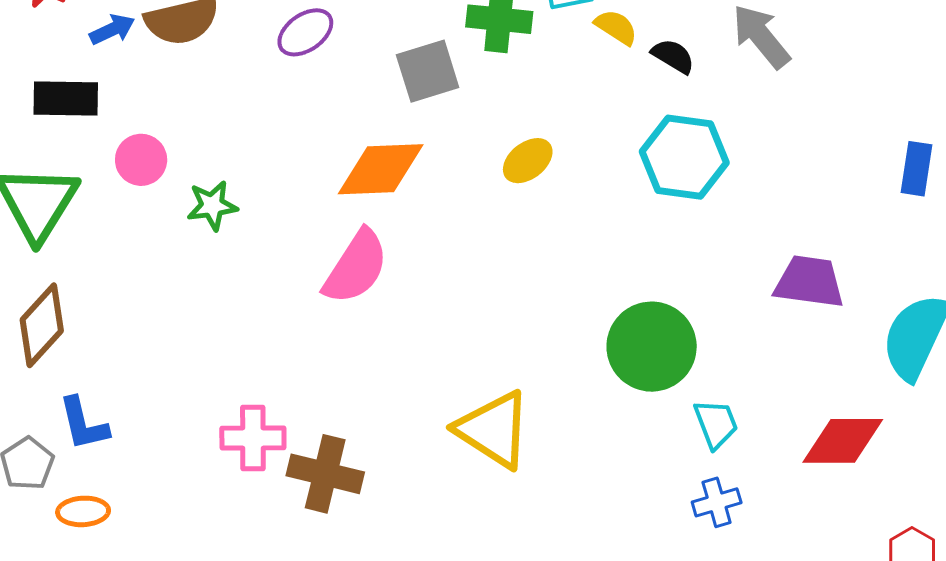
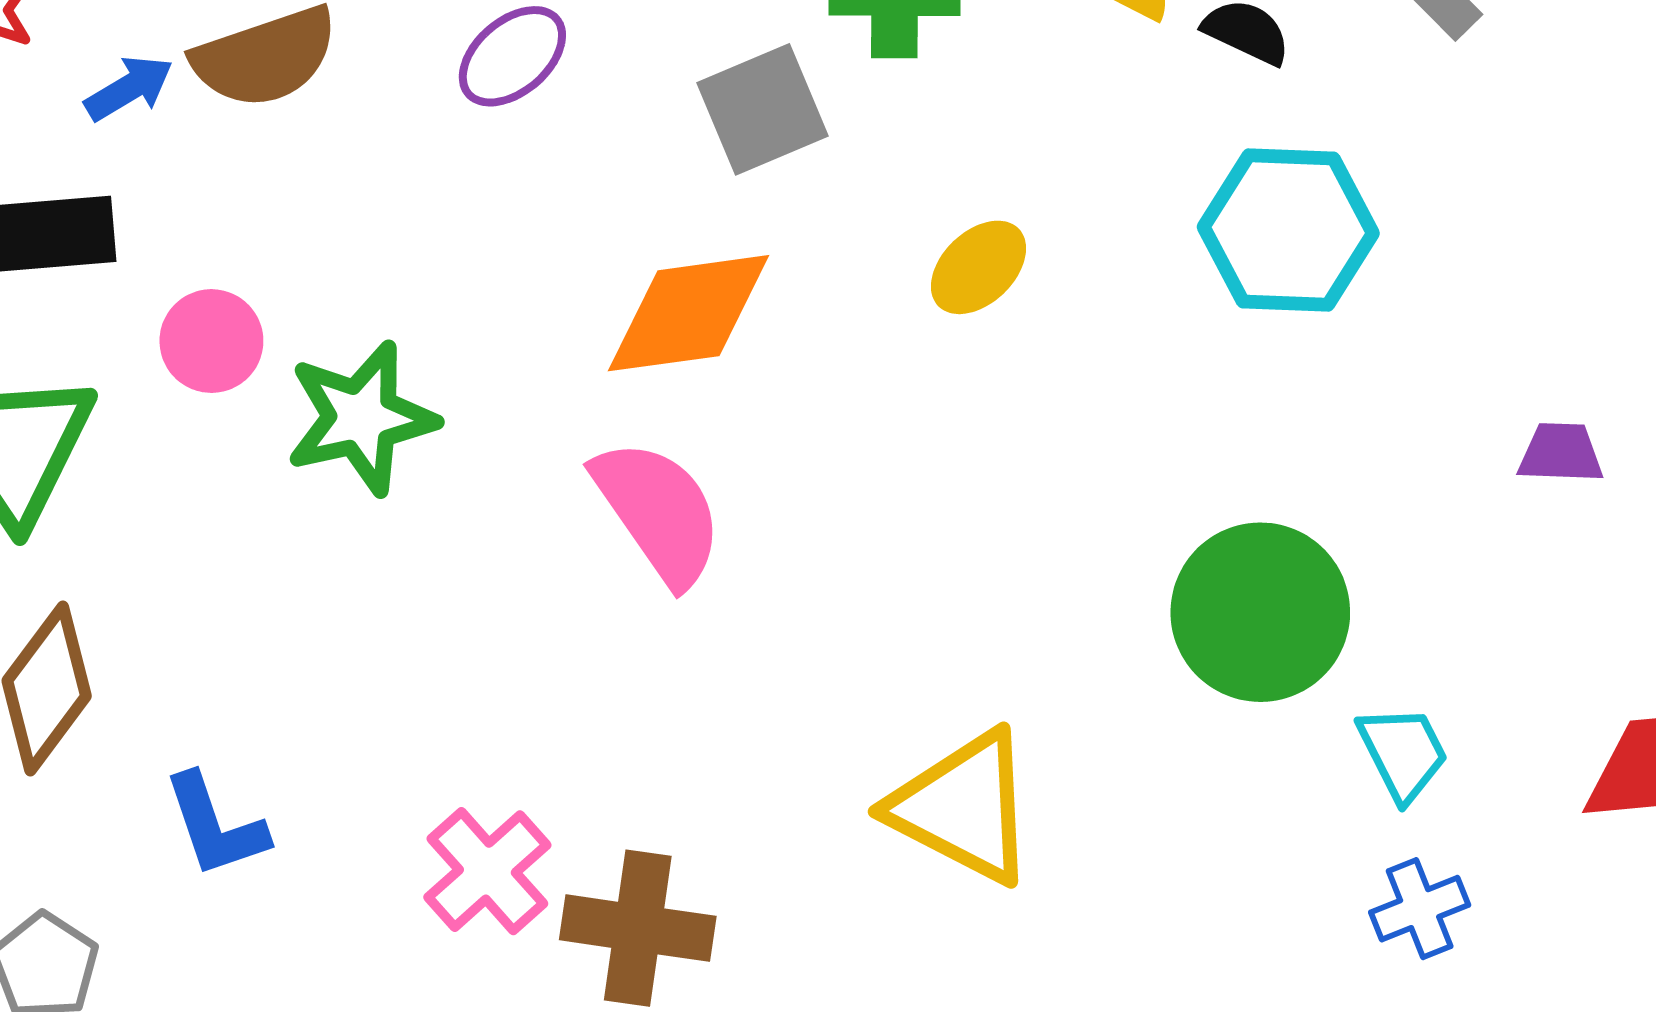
green star: (212, 206) -> (361, 418), size x1.5
pink semicircle: (356, 267) -> (658, 512), turned -62
purple trapezoid: (809, 282) -> (1561, 453), size x0.6
blue L-shape: (83, 424) -> (215, 826), moved
pink cross: (253, 438) -> (487, 871), turned -36

